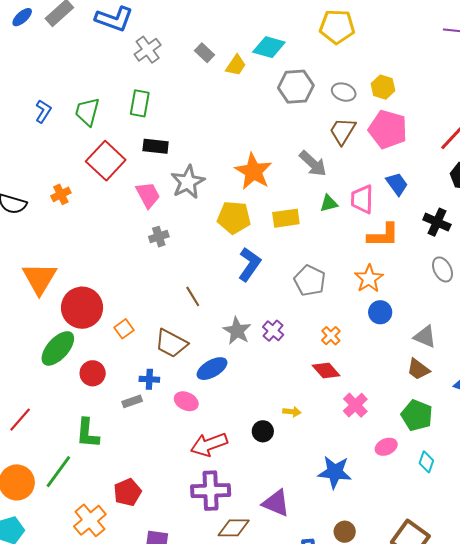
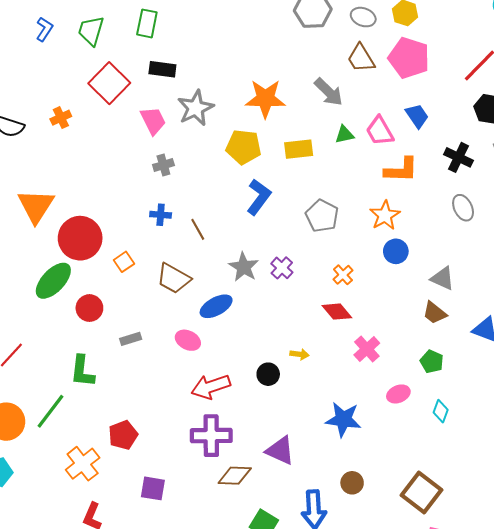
brown trapezoid: (343, 131) -> (361, 58), turned -64
orange star: (253, 171) -> (265, 99), turned -30
pink trapezoid: (362, 199) -> (380, 131), turned -32
blue cross: (149, 379) -> (161, 215), moved
green pentagon: (417, 415) -> (432, 362), size x0.7

